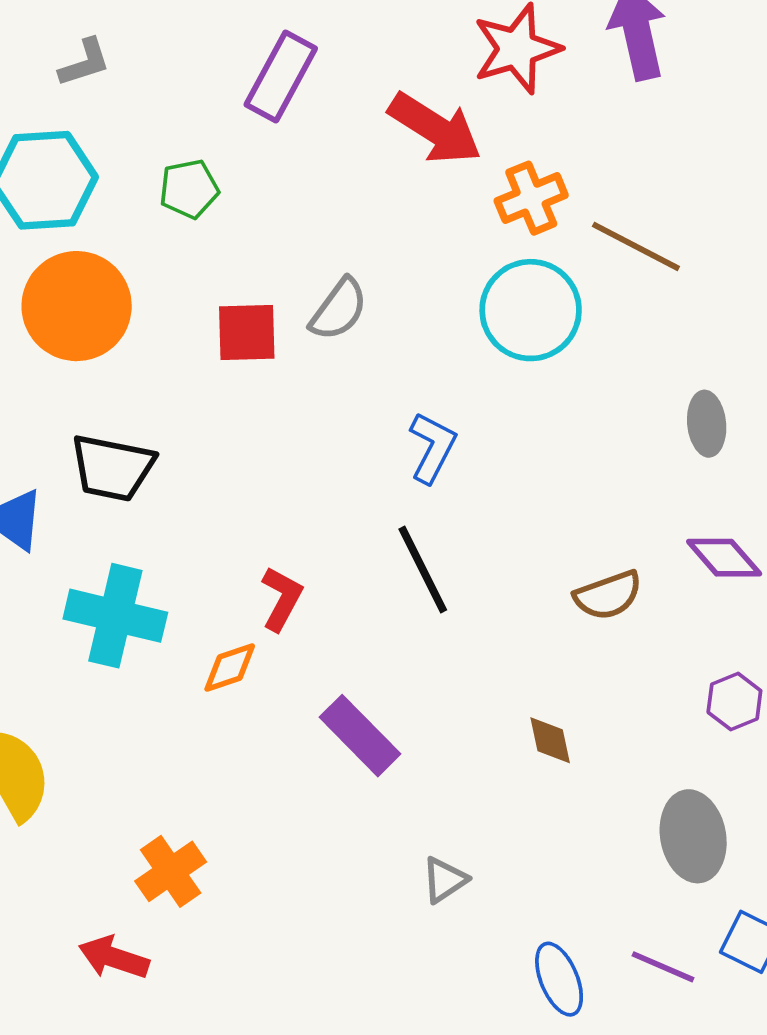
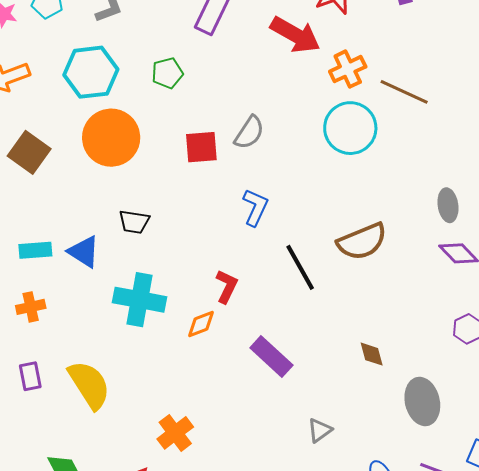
gray ellipse: (707, 424) -> (448, 205), moved
blue L-shape: (432, 447) -> (255, 207), moved
black trapezoid: (112, 468) -> (134, 222), size x0.7
brown semicircle: (608, 595) -> (362, 241), moved, size x1.4
gray ellipse: (693, 836) -> (422, 402), moved

